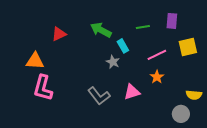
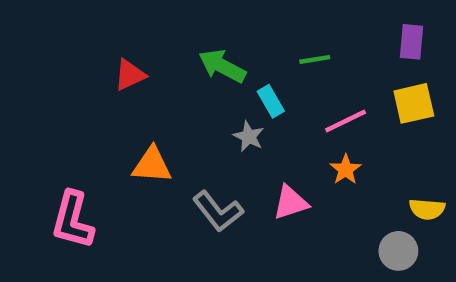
purple rectangle: (172, 21) -> (412, 42), moved
orange triangle: (35, 61) -> (152, 165), moved
pink L-shape: (43, 88) -> (73, 220), moved

